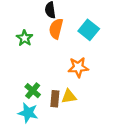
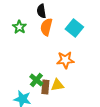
green star: (25, 38) -> (19, 27), moved
green cross: (33, 91) -> (36, 80), moved

